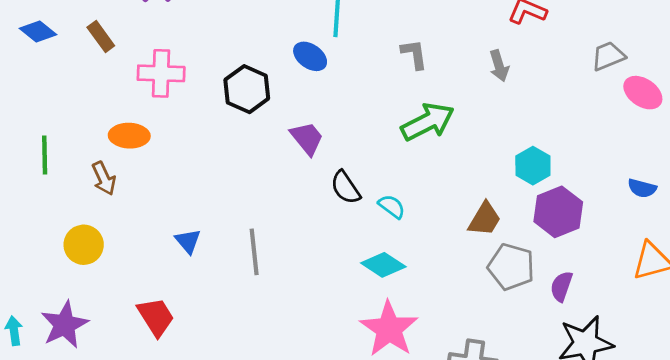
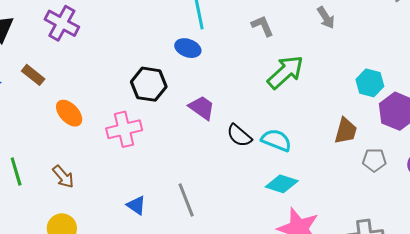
pink cross: (161, 73) -> (124, 129), moved
orange ellipse: (129, 136) -> (69, 113), moved, turned 60
cyan semicircle: (392, 206) -> (276, 140), size x1.4
gray pentagon: (511, 267) -> (374, 160), size x0.7

